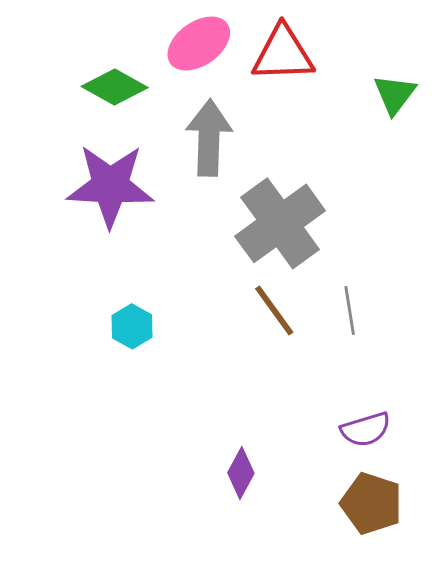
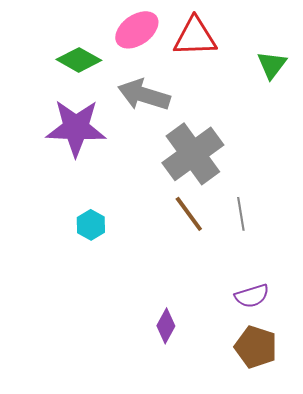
gray arrow: (209, 138) -> (144, 95), turned -75

